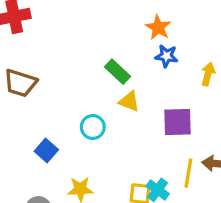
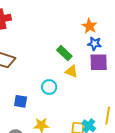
purple square: (177, 122) -> (99, 62), moved
blue square: (46, 150) -> (21, 101), turned -32

